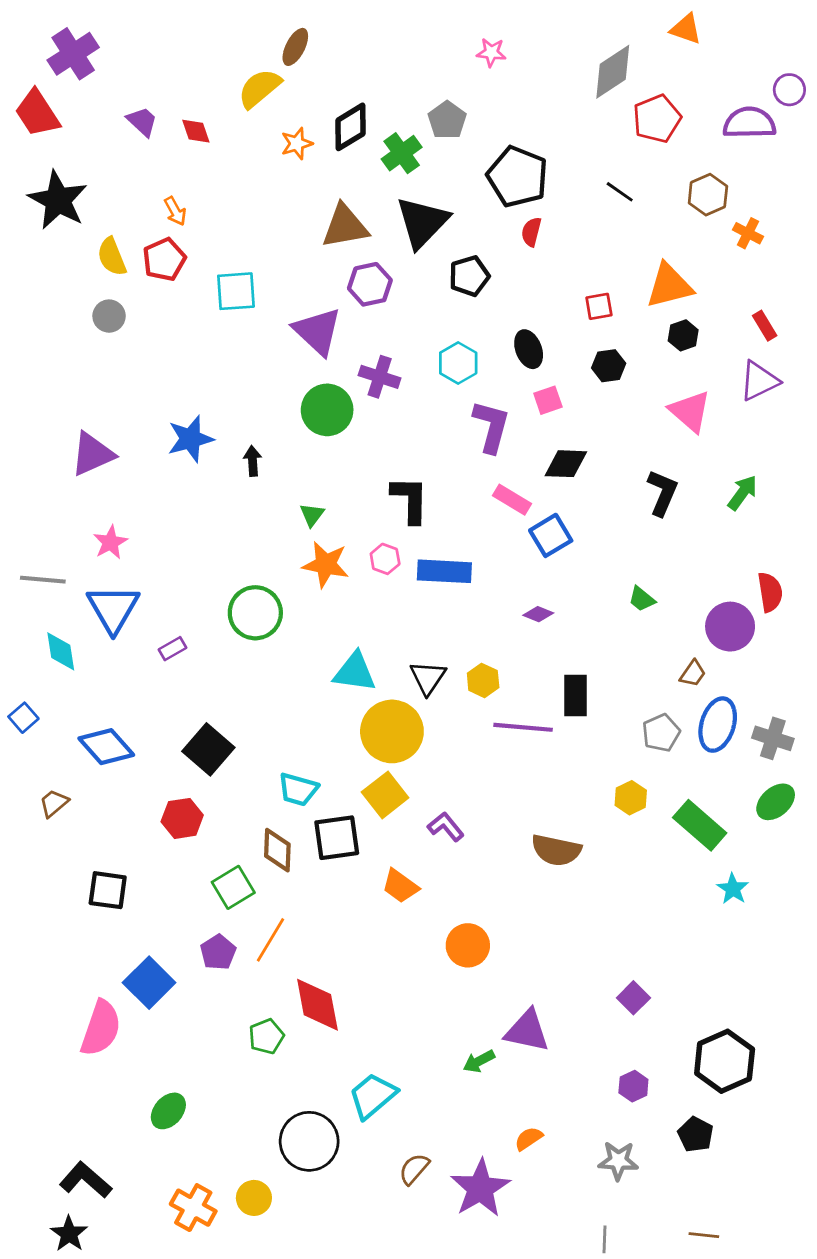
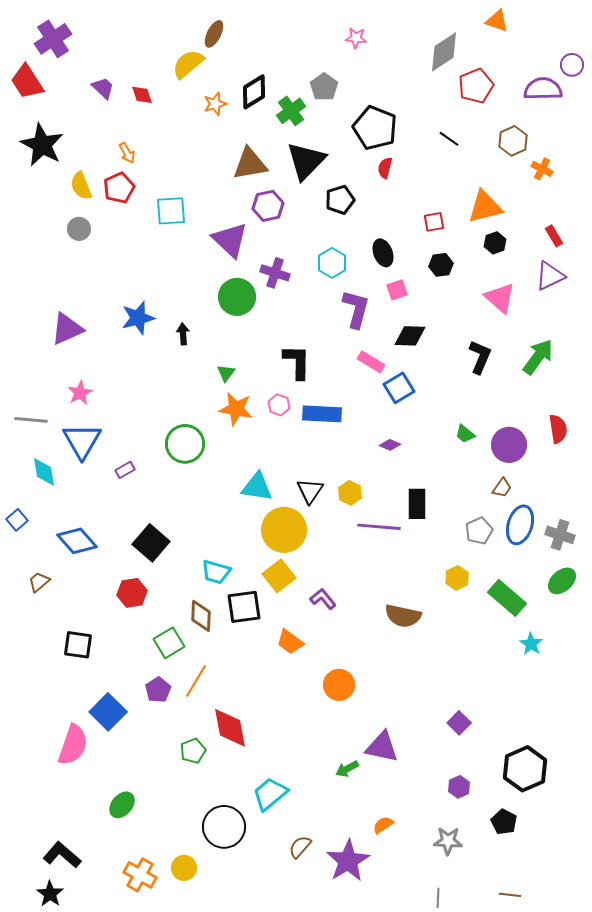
green arrow: (742, 493) -> (538, 357), size x1.4
purple circle: (730, 627) -> (509, 445), moved

